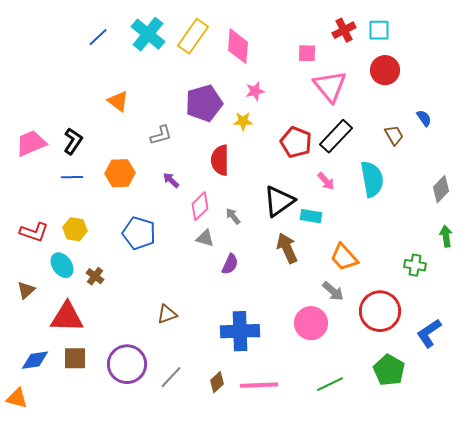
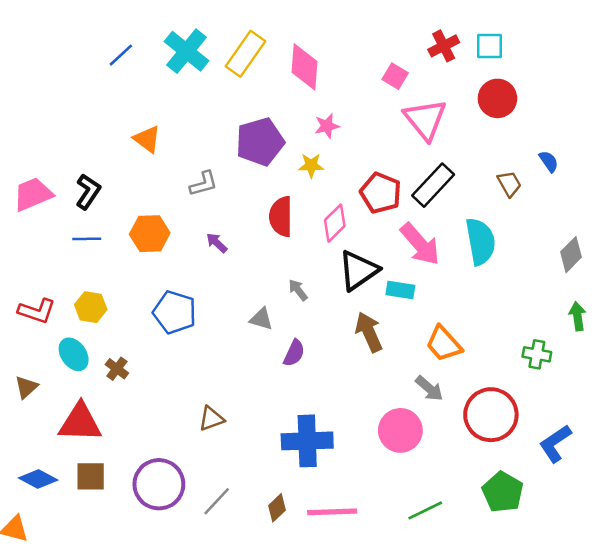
pink square: (307, 53) -> (395, 76), turned 30
pink arrow: (326, 181) -> (420, 244), size x1.8
pink diamond: (200, 206) -> (335, 223), moved
blue diamond: (35, 360) -> (38, 479), turned 36

